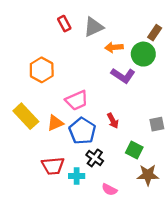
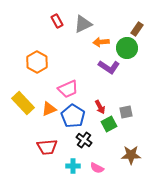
gray square: (157, 124) -> (126, 112), moved
green square: (134, 150) -> (109, 124), moved, turned 35
cyan cross: (77, 176) -> (73, 166), moved

